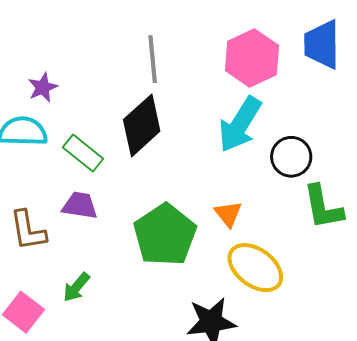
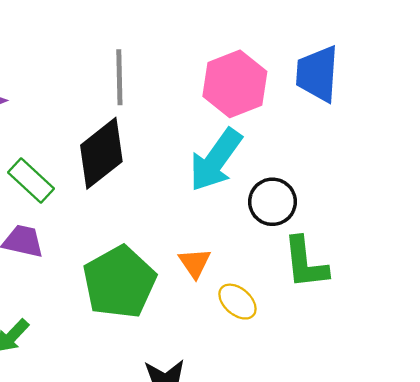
yellow ellipse: (255, 268) -> (237, 302), moved, size x0.6

